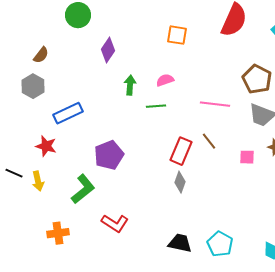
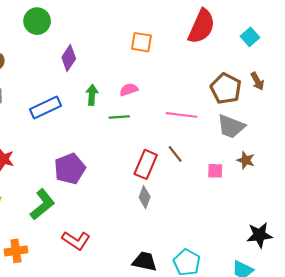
blue rectangle: (68, 113) -> (45, 108), moved

